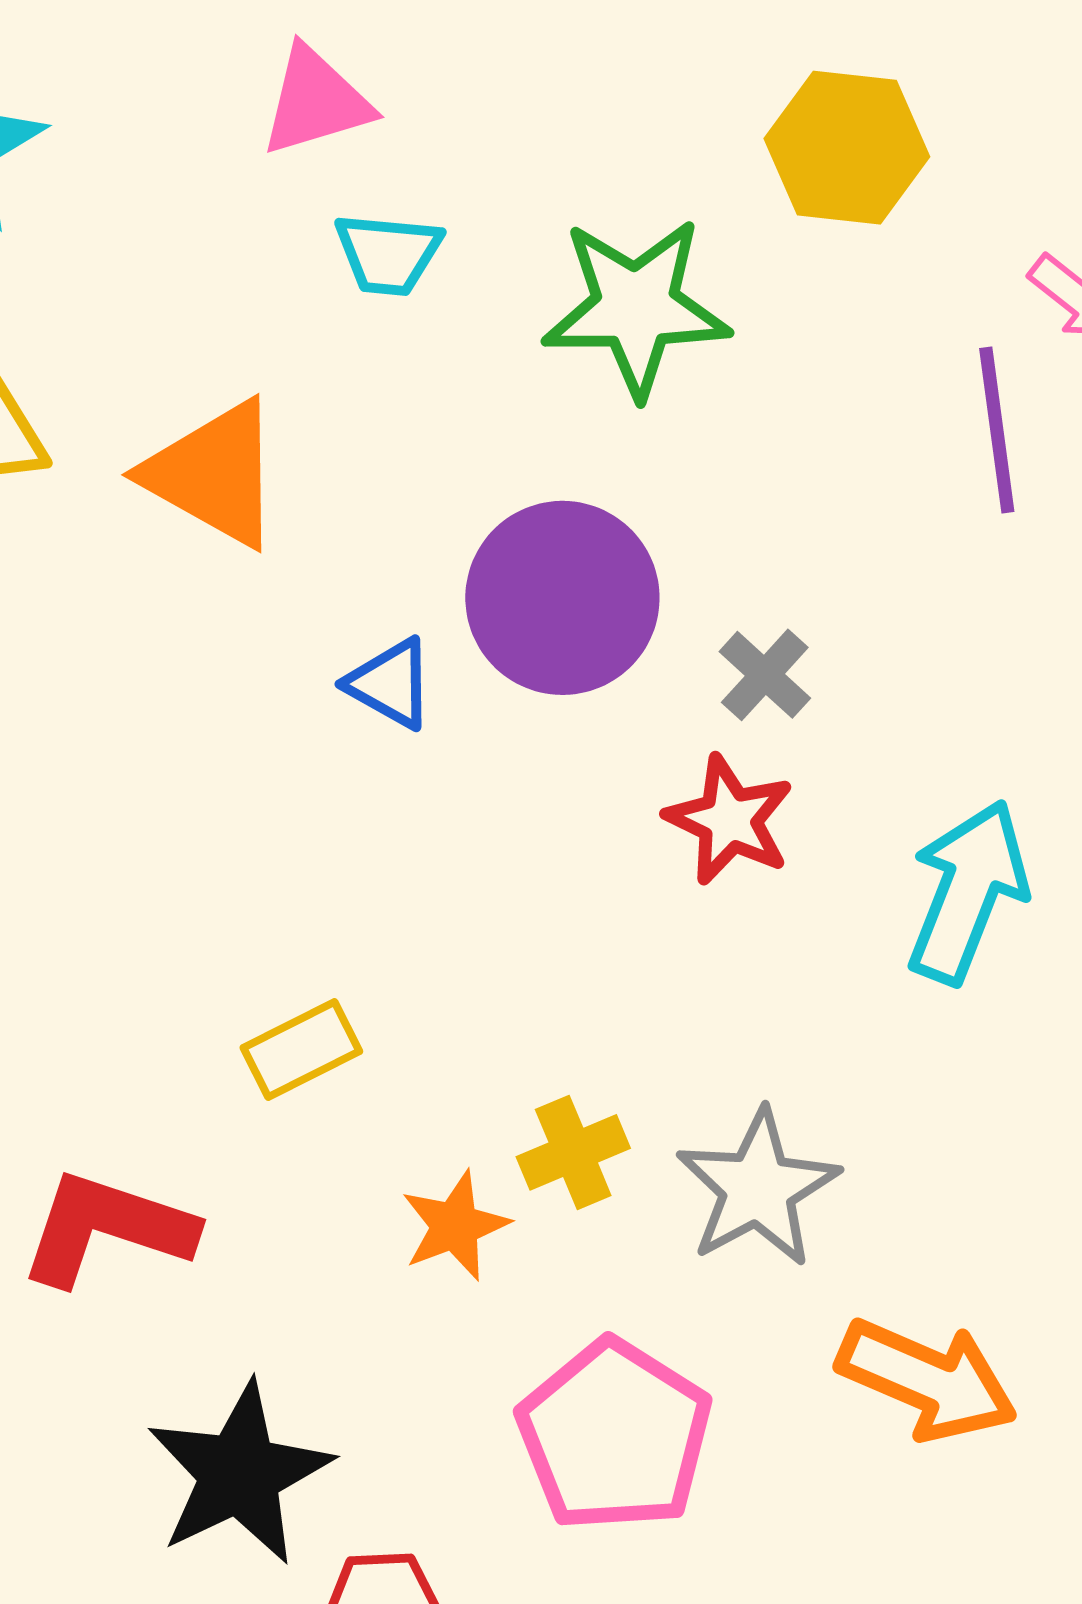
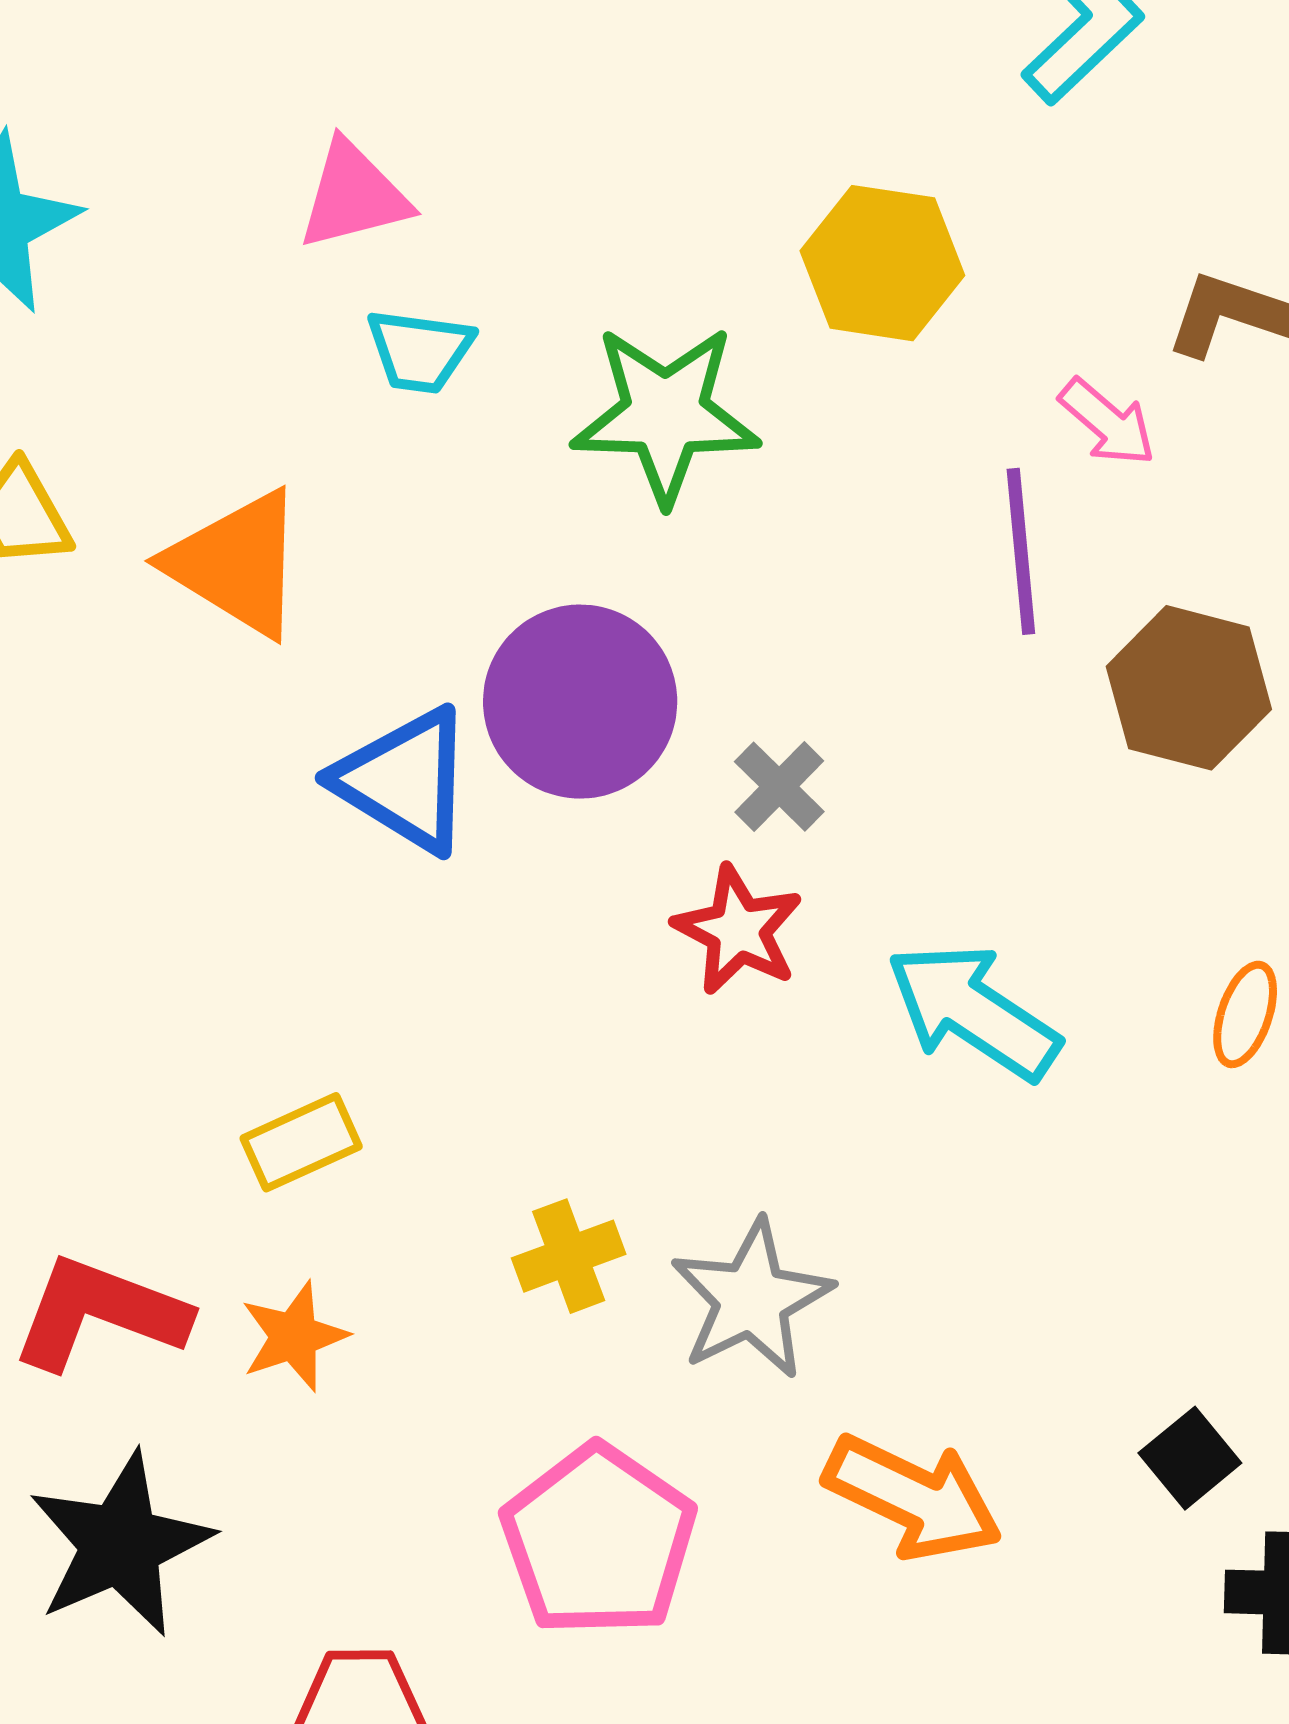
blue triangle: (390, 684) -> (405, 780), size x1.6
cyan arrow: (967, 892) -> (973, 1011), turned -80
orange star: (455, 1226) -> (294, 1336), moved
black star: (239, 1474) -> (120, 1544), moved

